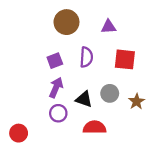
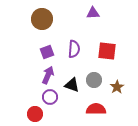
brown circle: (66, 22) -> (42, 19), moved
purple triangle: (109, 27) -> (93, 13), moved
red semicircle: (95, 127) -> (96, 109), moved
red circle: (19, 133) -> (35, 114), moved

